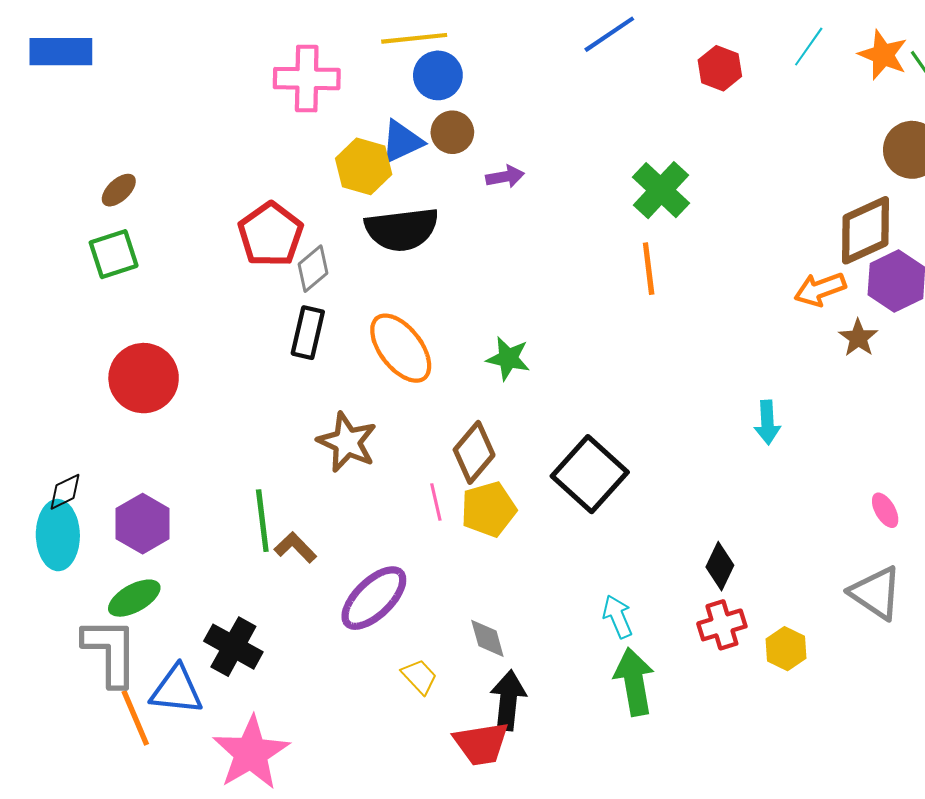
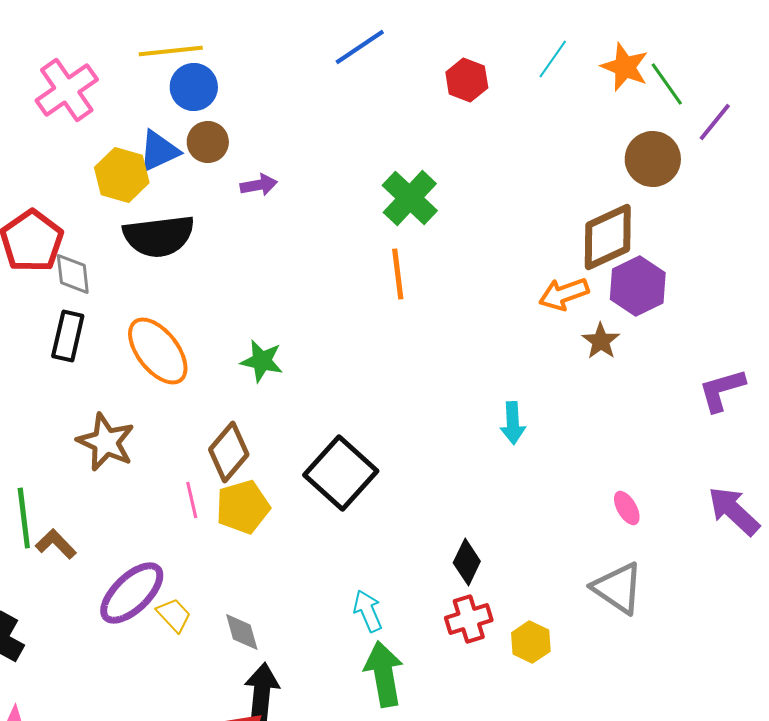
pink cross: (307, 79) -> (67, 90), turned -36
gray diamond: (313, 269) -> (73, 274), turned -57
yellow trapezoid: (419, 677) -> (174, 615), moved

